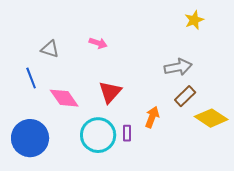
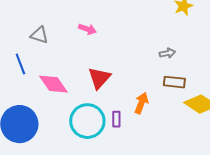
gray arrow: (178, 67) -> (167, 53), size x0.6
brown rectangle: (185, 96) -> (174, 82), turned 50

